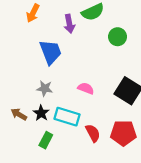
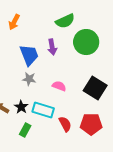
purple arrow: (69, 24) -> (52, 47), moved
green circle: (118, 37) -> (86, 42), size x1.6
gray star: (45, 88) -> (29, 79), moved

